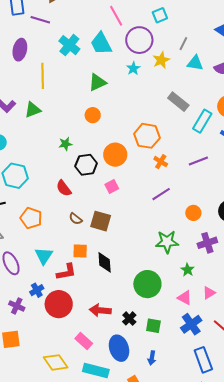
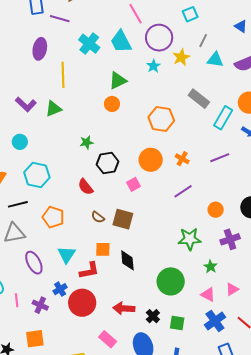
cyan square: (160, 15) -> (190, 14), moved
orange circle: (93, 115) -> (112, 104), moved
orange hexagon: (147, 136) -> (161, 119), moved
orange circle: (115, 155) -> (151, 160), moved

